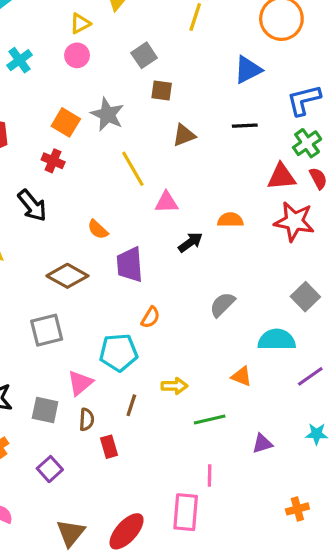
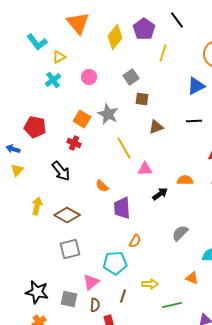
yellow triangle: (80, 23) -> (59, 57), moved
brown diamond: (67, 276) -> (67, 215), moved

